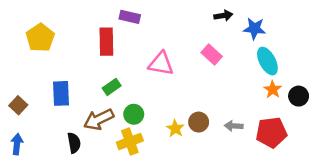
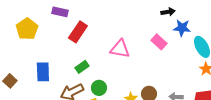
purple rectangle: (130, 17) -> (60, 12), moved
blue star: (254, 29) -> (182, 28), moved
red rectangle: (106, 42) -> (78, 32), turned 35

